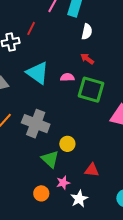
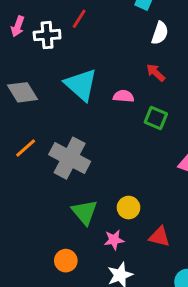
green square: (91, 90) -> (156, 118), size x0.6
yellow circle: (67, 144) -> (129, 208), moved
red triangle: (92, 170) -> (159, 237), moved
pink star: (63, 183) -> (114, 240), moved

